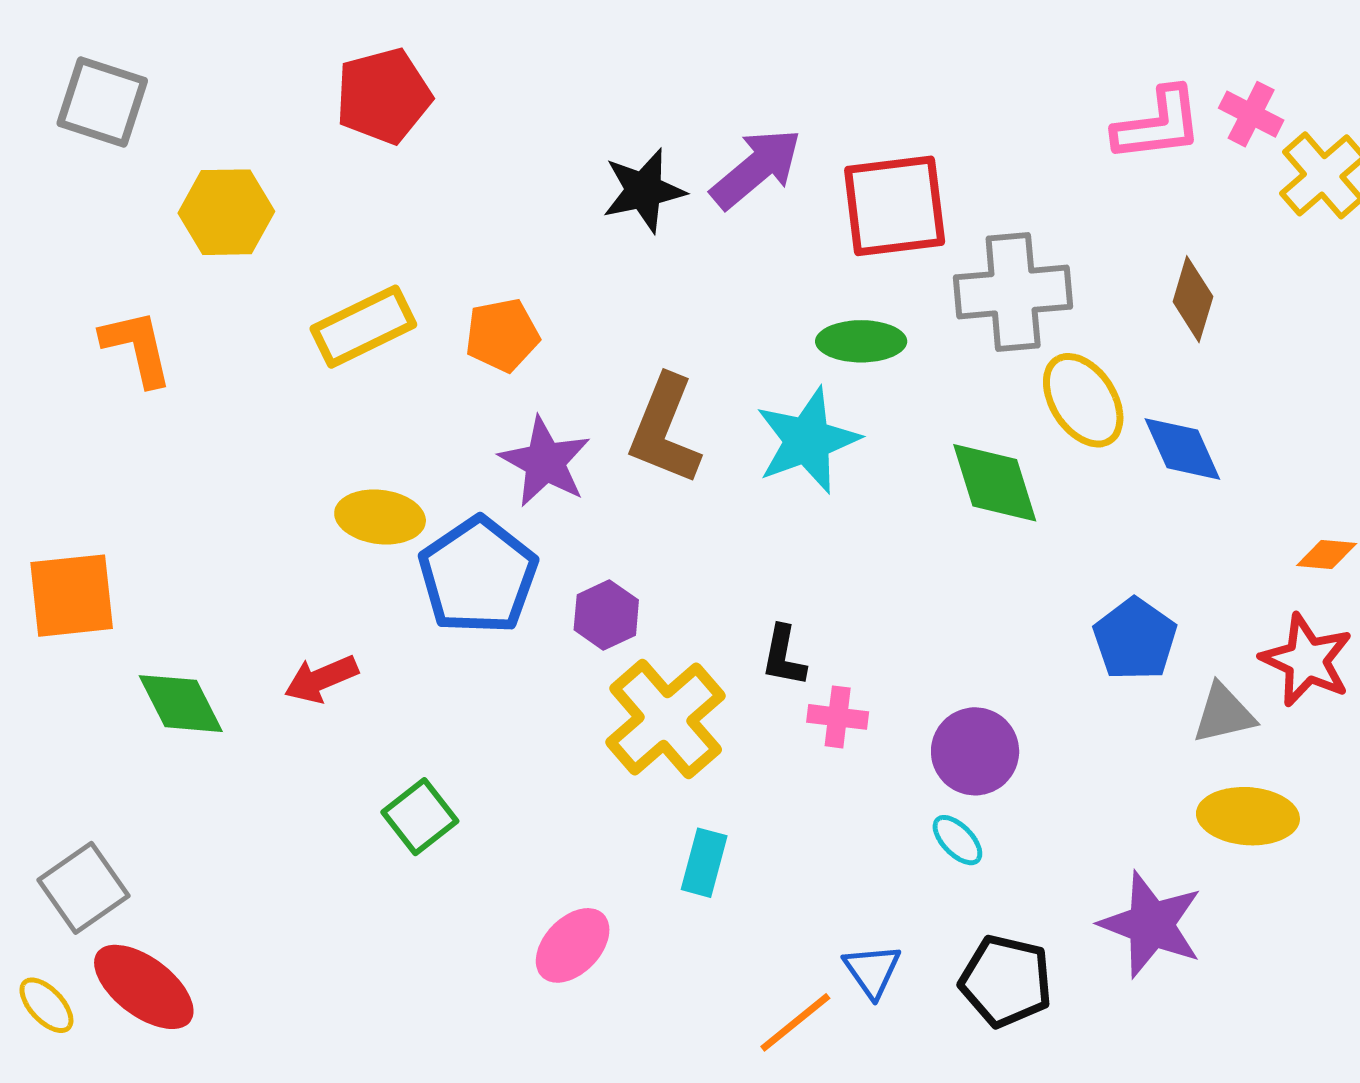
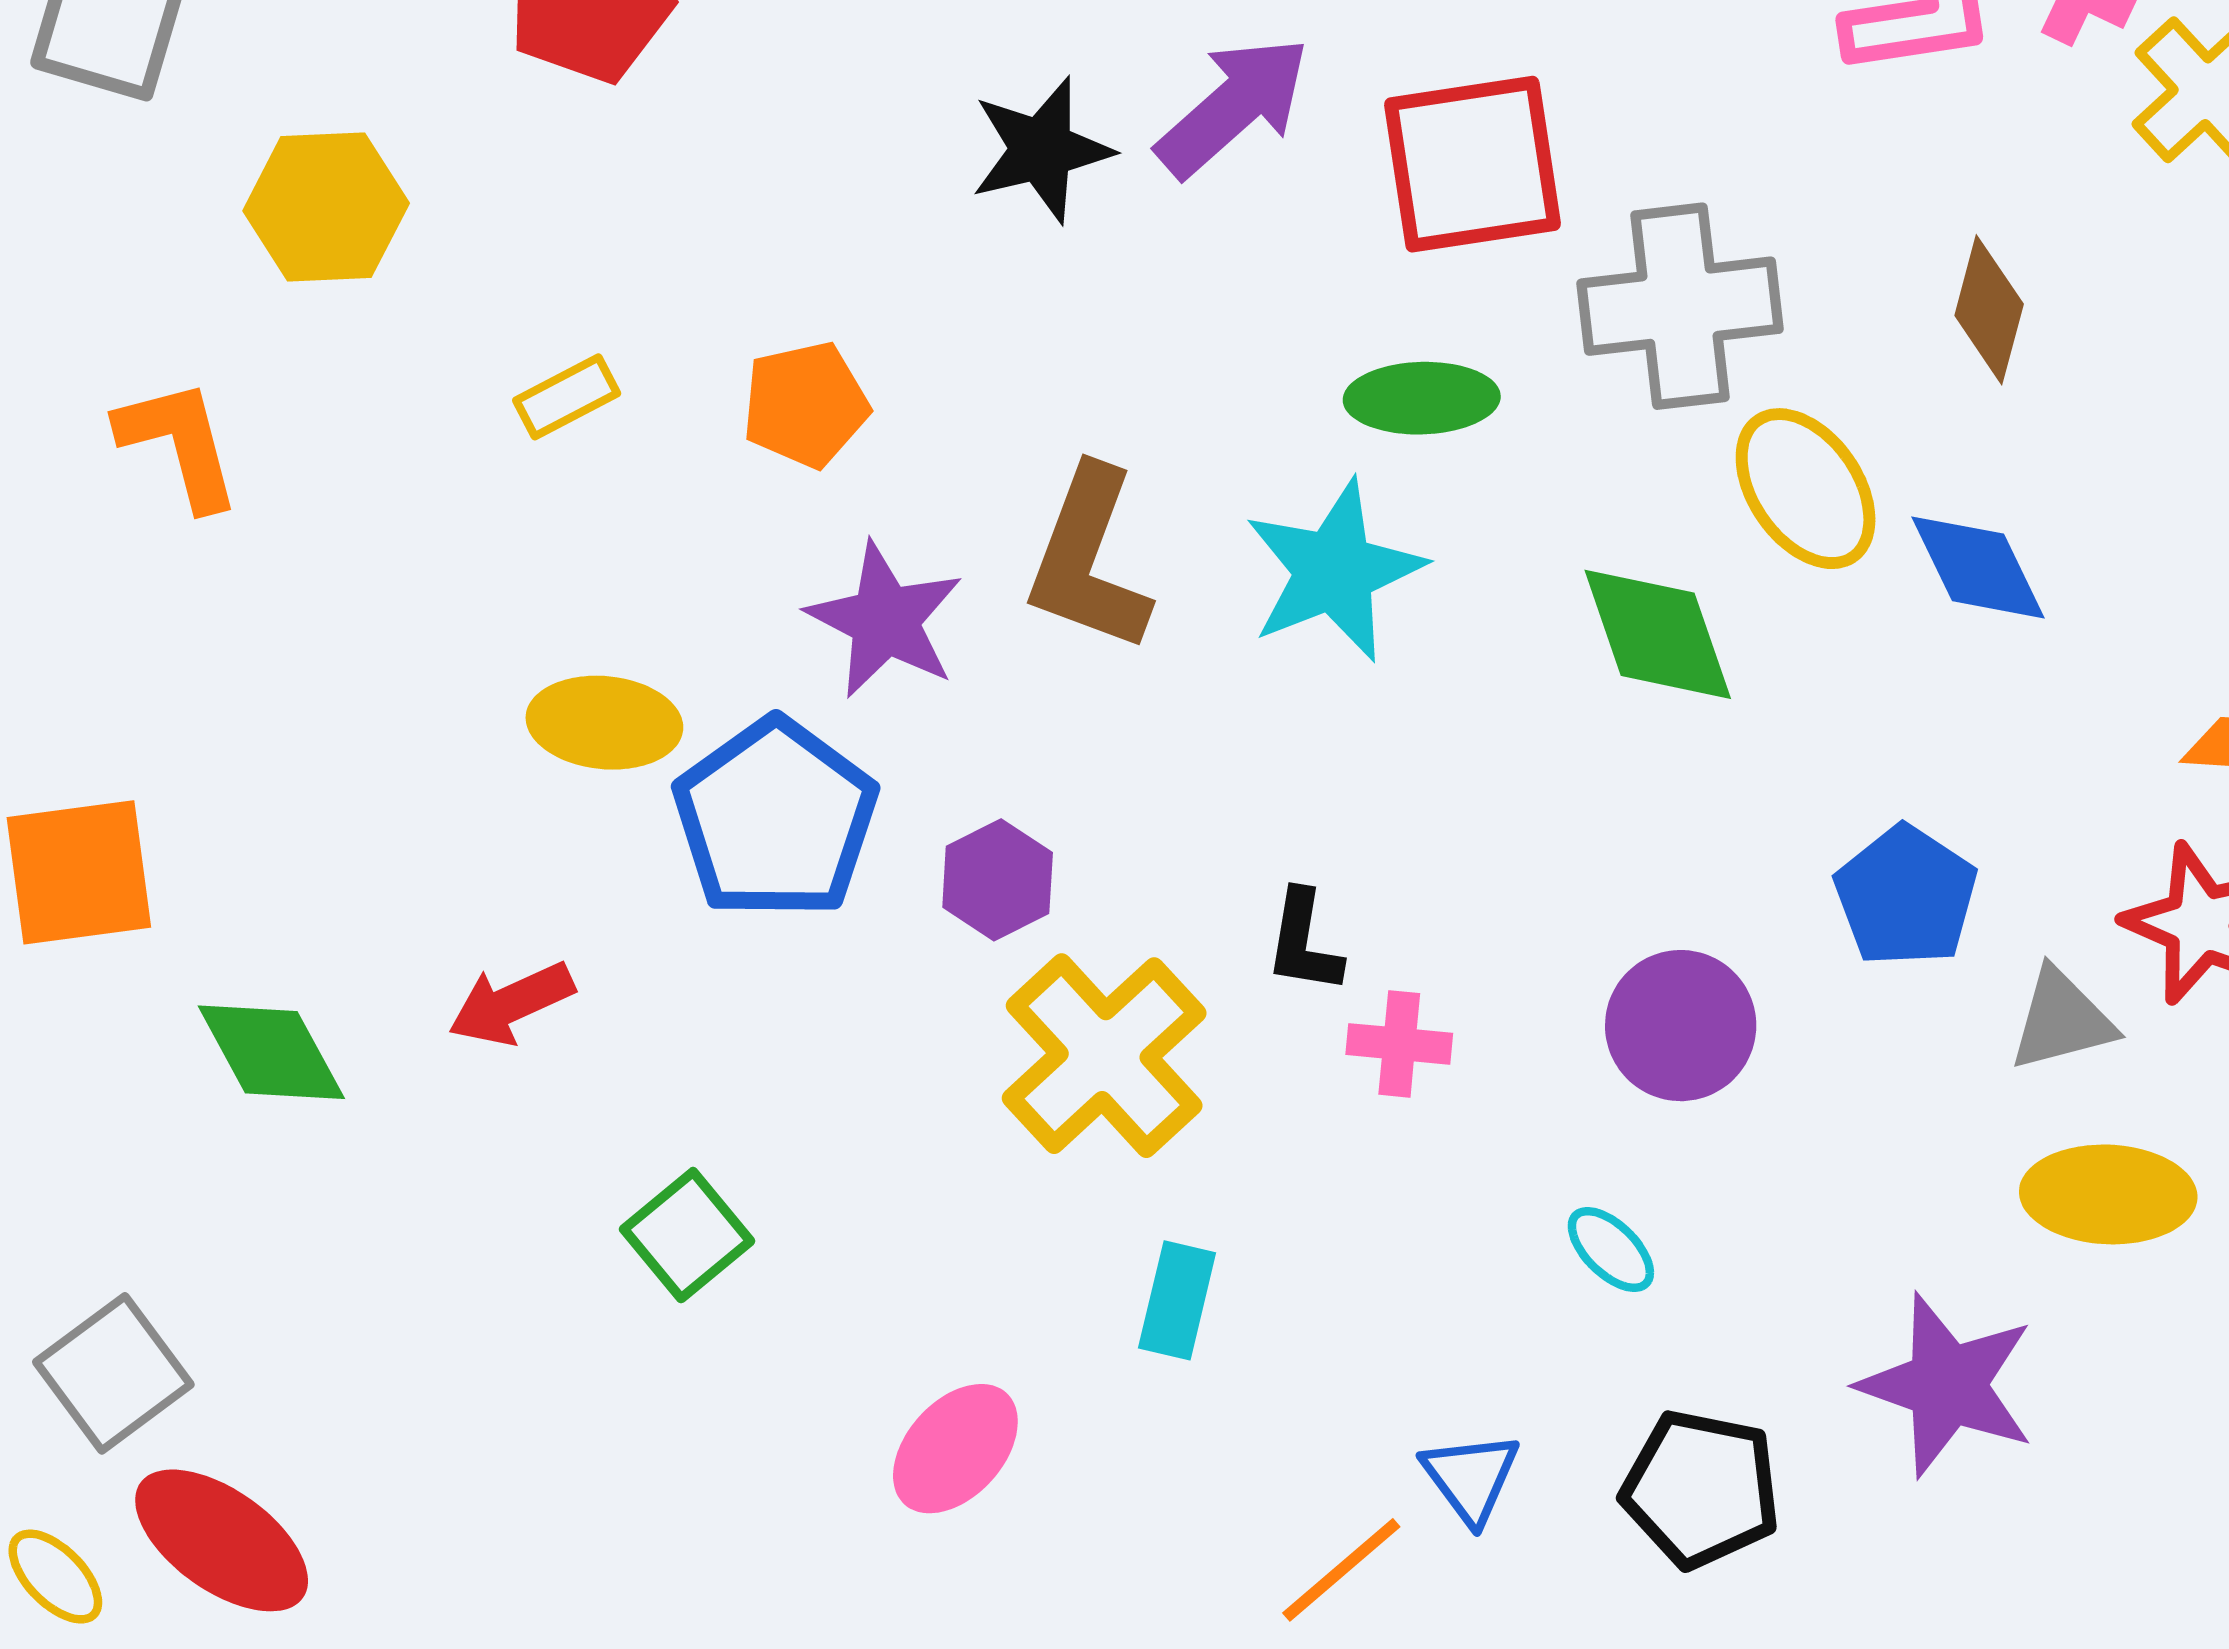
yellow rectangle: (363, 327) -> (567, 397), size x0.6
purple circle: (975, 751) -> (1681, 1026), moved

